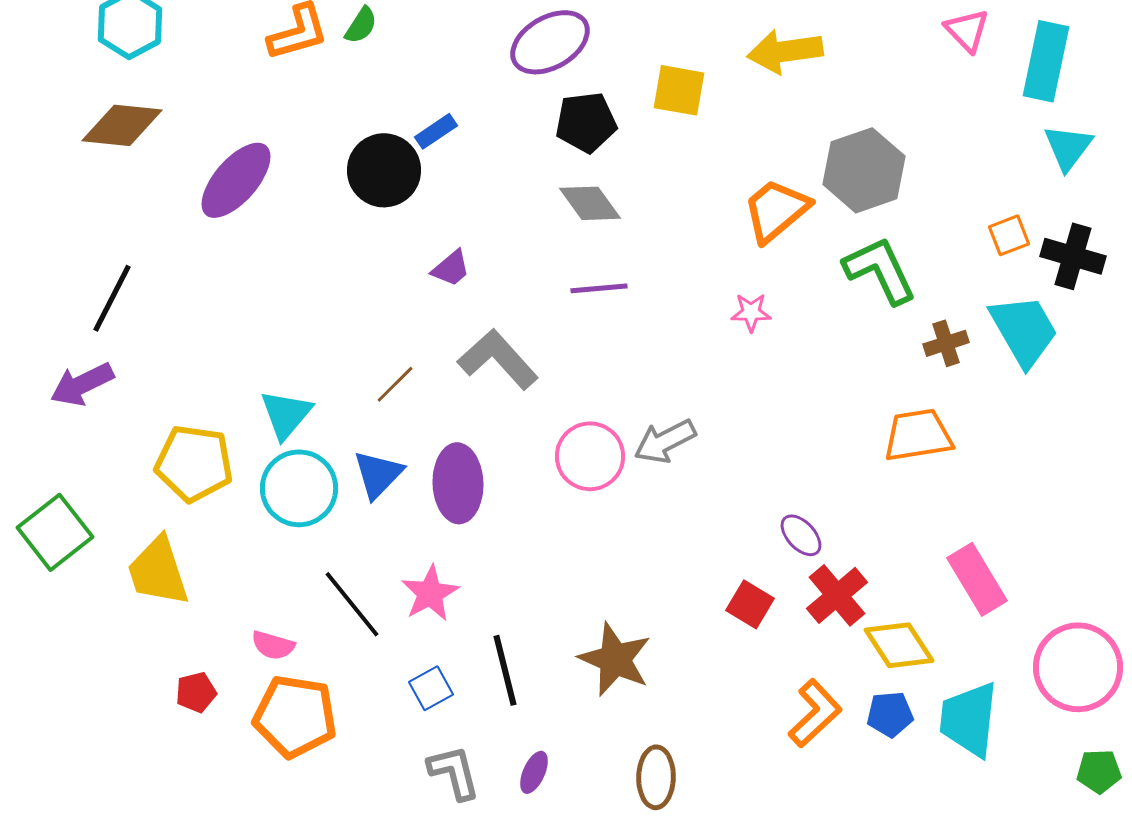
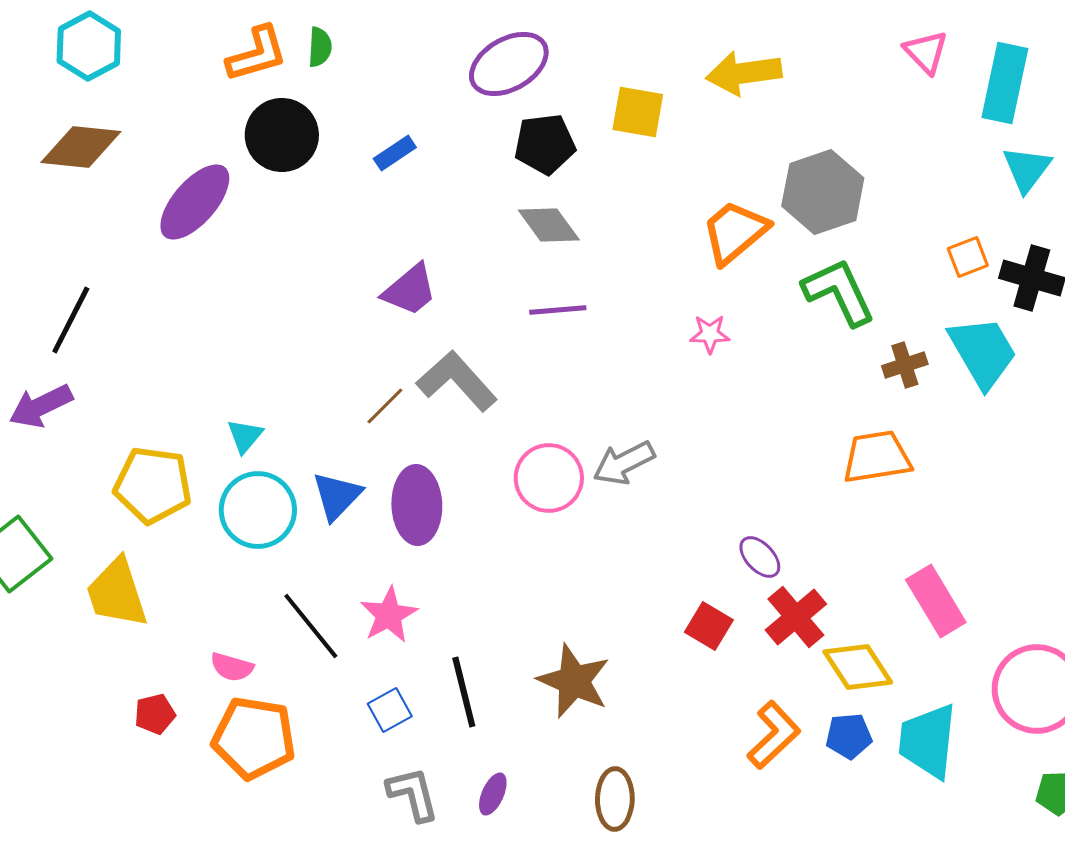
green semicircle: (361, 25) -> (320, 47), turned -30
black circle: (384, 170) -> (282, 135), moved
purple trapezoid: (451, 268) -> (410, 290), size x1.4
brown line: (395, 384) -> (385, 406), moved
cyan triangle: (286, 414) -> (245, 436), size x0.7

